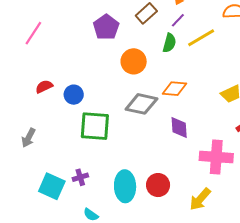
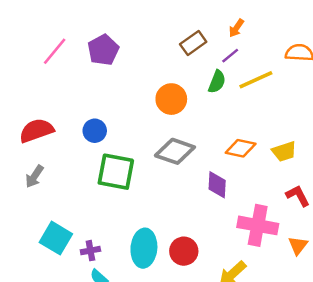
purple pentagon: (106, 27) -> (103, 50), moved
red semicircle: (44, 87) -> (37, 130), moved, size x1.6
orange diamond: (174, 89) -> (241, 148), moved
purple cross: (80, 177) -> (90, 251), moved

